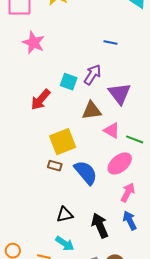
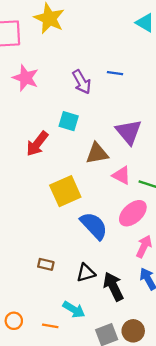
purple arrow: (93, 75) -> (82, 82), moved, turned 120
brown rectangle: (55, 166) -> (46, 264), moved
black triangle: (65, 215) -> (86, 273), moved

